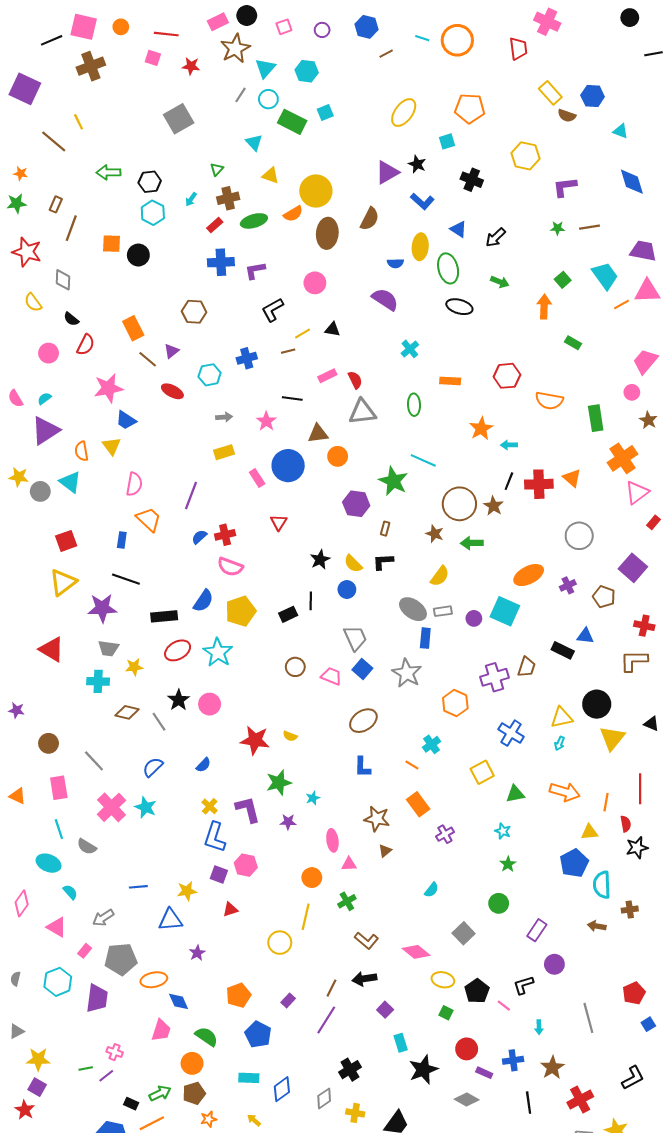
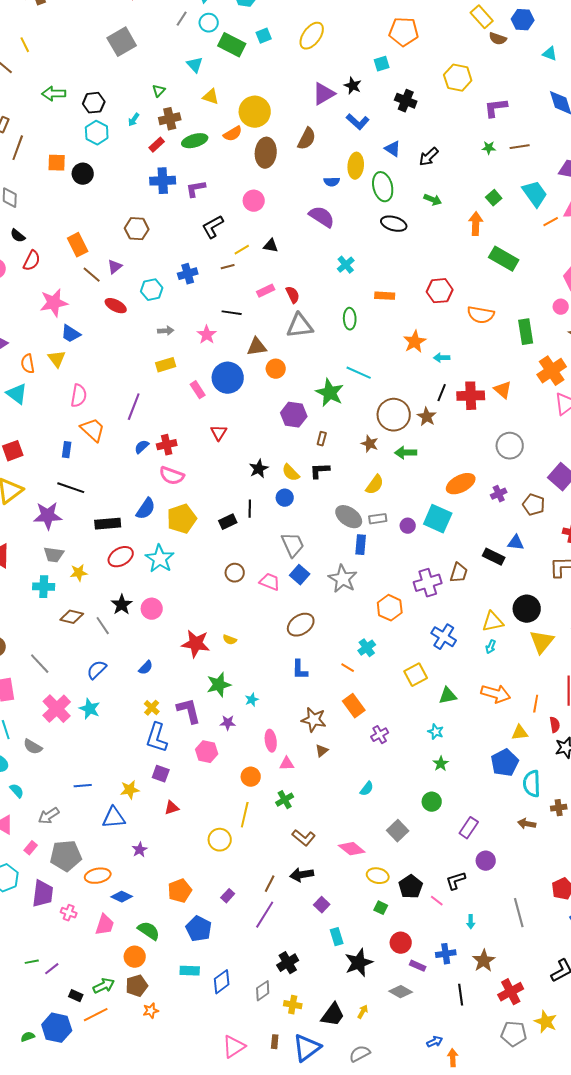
yellow ellipse: (404, 113) -> (312, 36), moved
green rectangle: (573, 343) -> (504, 259), size x1.8
pink hexagon: (246, 865) -> (207, 752), moved
blue diamond: (179, 1001) -> (122, 897), turned -40
pink cross: (115, 1052) -> (69, 913), moved
yellow arrow: (254, 1120) -> (363, 1012), moved, turned 80

